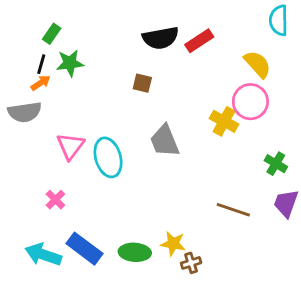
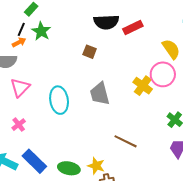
green star: (70, 63) -> (41, 31), turned 30
pink triangle: (70, 146) -> (20, 88), moved
brown line: (233, 210) -> (126, 141), moved

